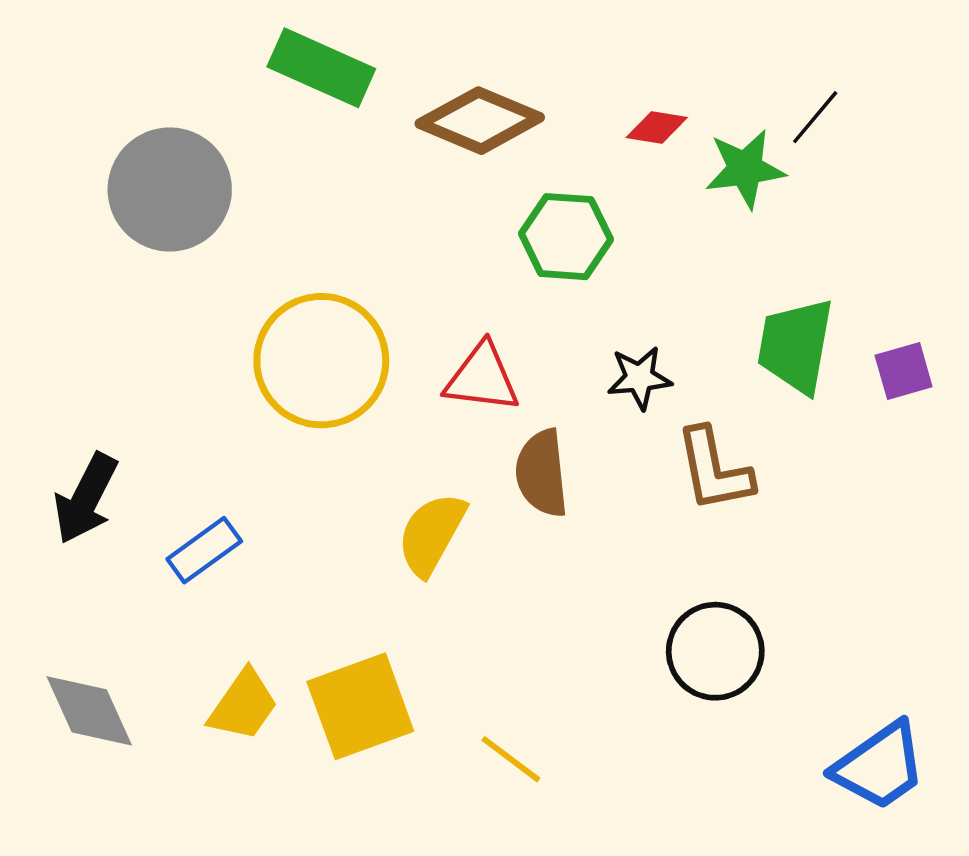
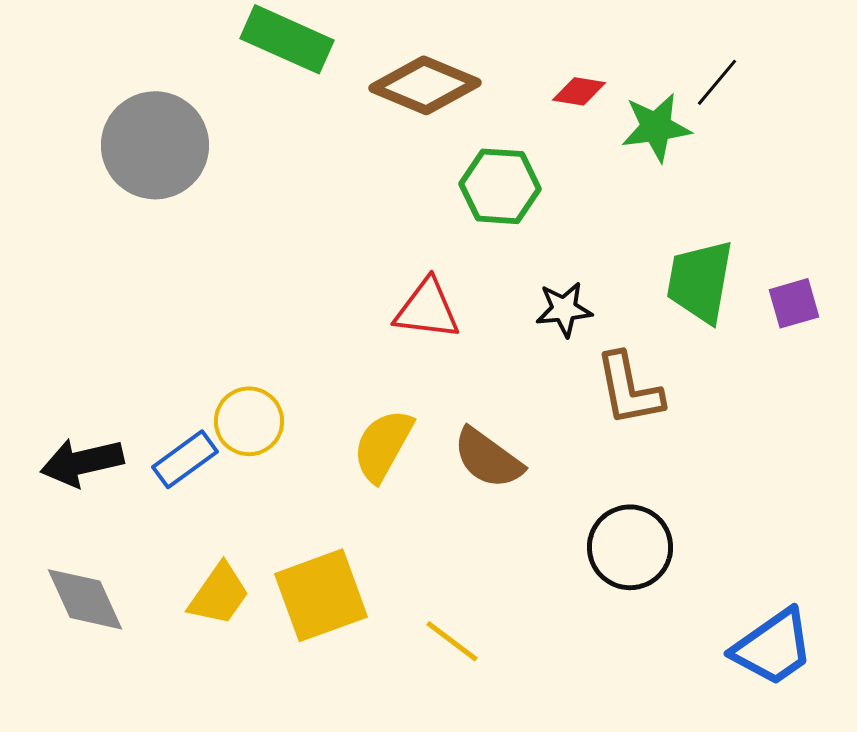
yellow circle: (321, 361) -> (249, 421), moved, size x0.6
brown semicircle: (542, 473) -> (488, 458), moved, turned -48
black arrow: (86, 498) -> (82, 462), moved, turned 50

